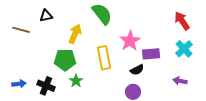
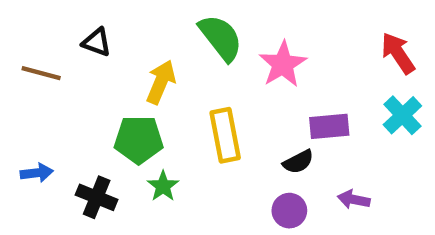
black triangle: (46, 16) -> (97, 42), turned 32
pink star: (130, 41) -> (283, 64), moved
purple arrow: (180, 81) -> (354, 199), moved
blue arrow: (19, 84) -> (37, 173), moved

